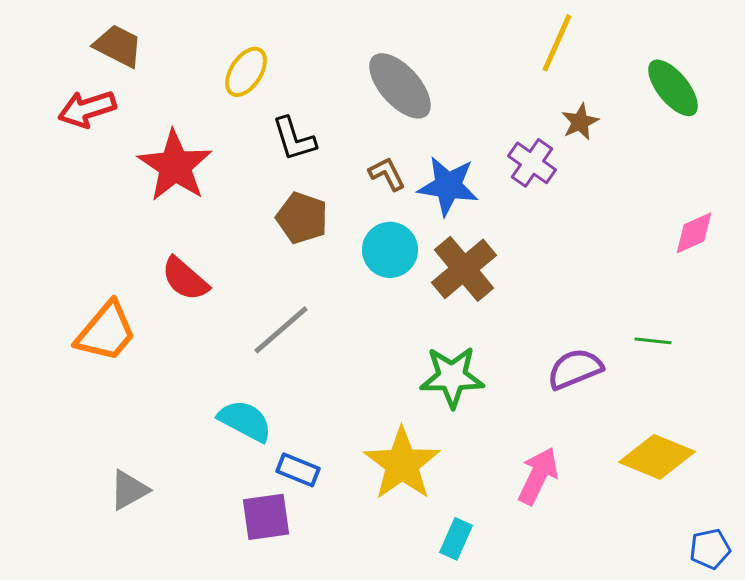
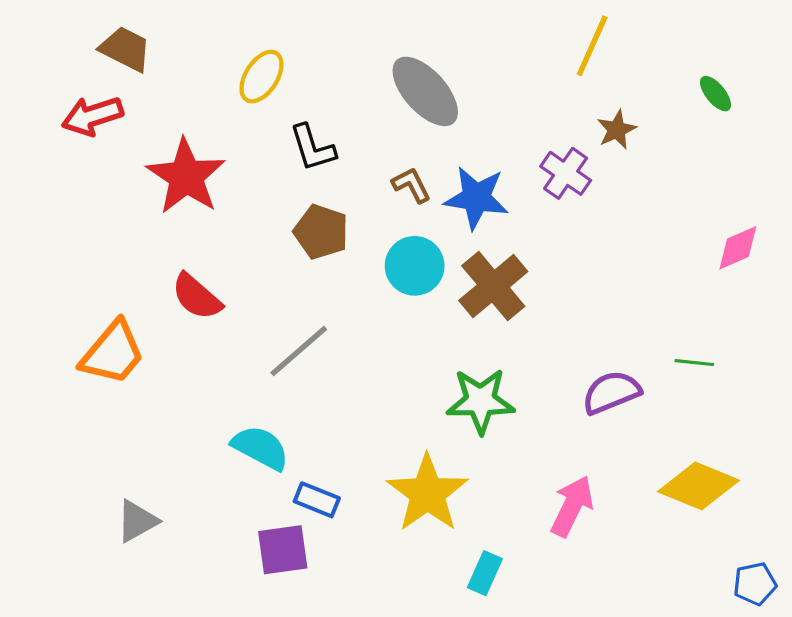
green ellipse: (673, 88) -> (716, 94), size x0.6

